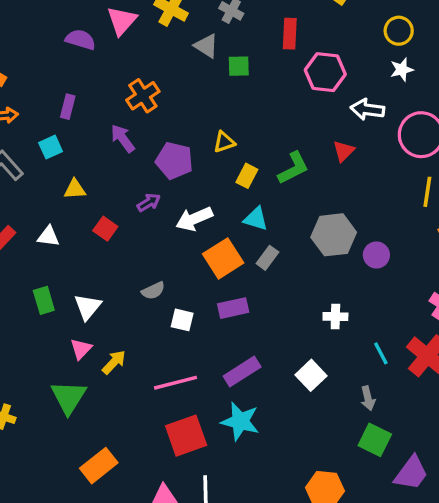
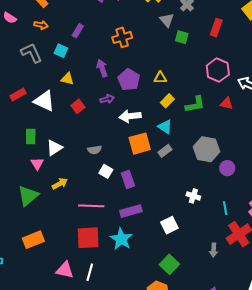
pink hexagon: (325, 72) -> (218, 70), moved
purple arrow: (123, 138) -> (102, 68), moved
cyan square: (51, 147) -> (61, 51), turned 32
red triangle: (344, 151) -> (227, 103), turned 40
white triangle: (48, 236) -> (44, 101), size x1.6
purple rectangle: (233, 308) -> (128, 179), moved, turned 66
pink triangle: (81, 349) -> (37, 164), moved, turned -32
cyan line: (381, 353) -> (225, 208), moved
gray arrow: (368, 398) -> (214, 250), moved
green square: (375, 440) -> (169, 264), moved

